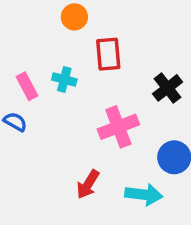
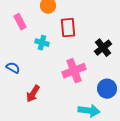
pink rectangle: (27, 86) -> (20, 22), moved
red arrow: (88, 184) -> (33, 94), moved

